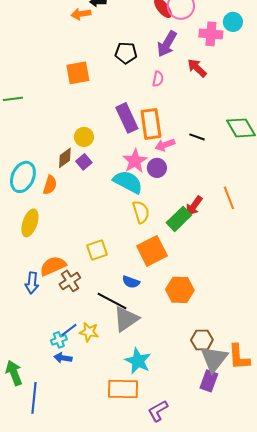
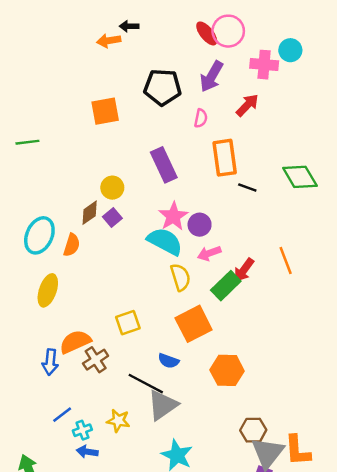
black pentagon: (126, 53) -> (163, 87), size x1.4
red arrow: (197, 68) -> (247, 105), turned 90
orange rectangle: (151, 124) -> (225, 158), moved
pink arrow: (165, 145) -> (209, 253), moved
blue line: (69, 330) -> (62, 415), moved

